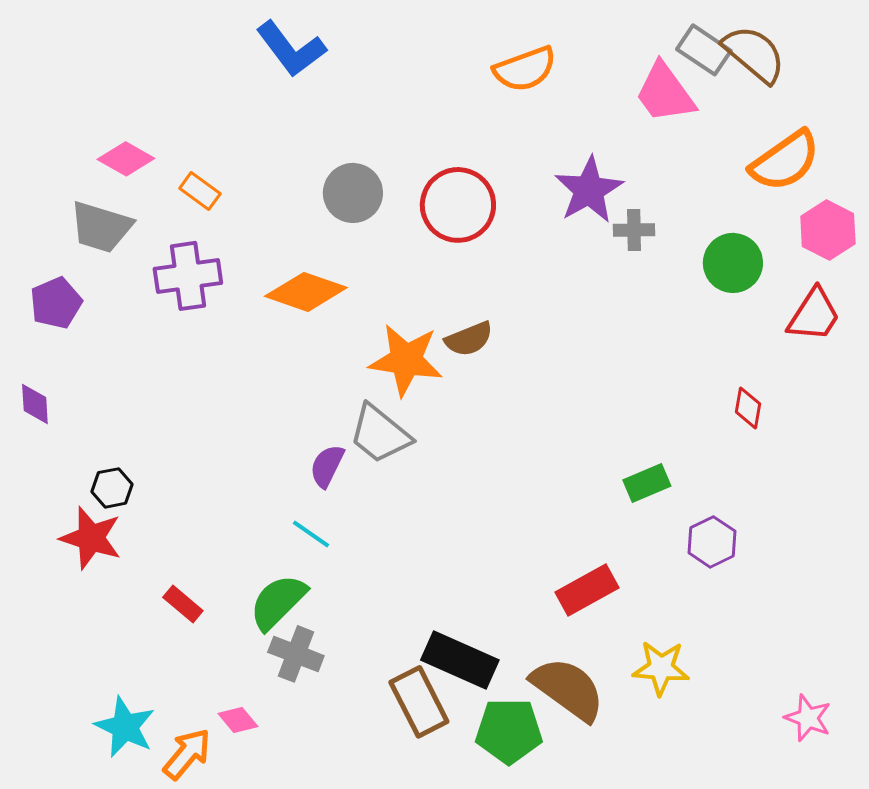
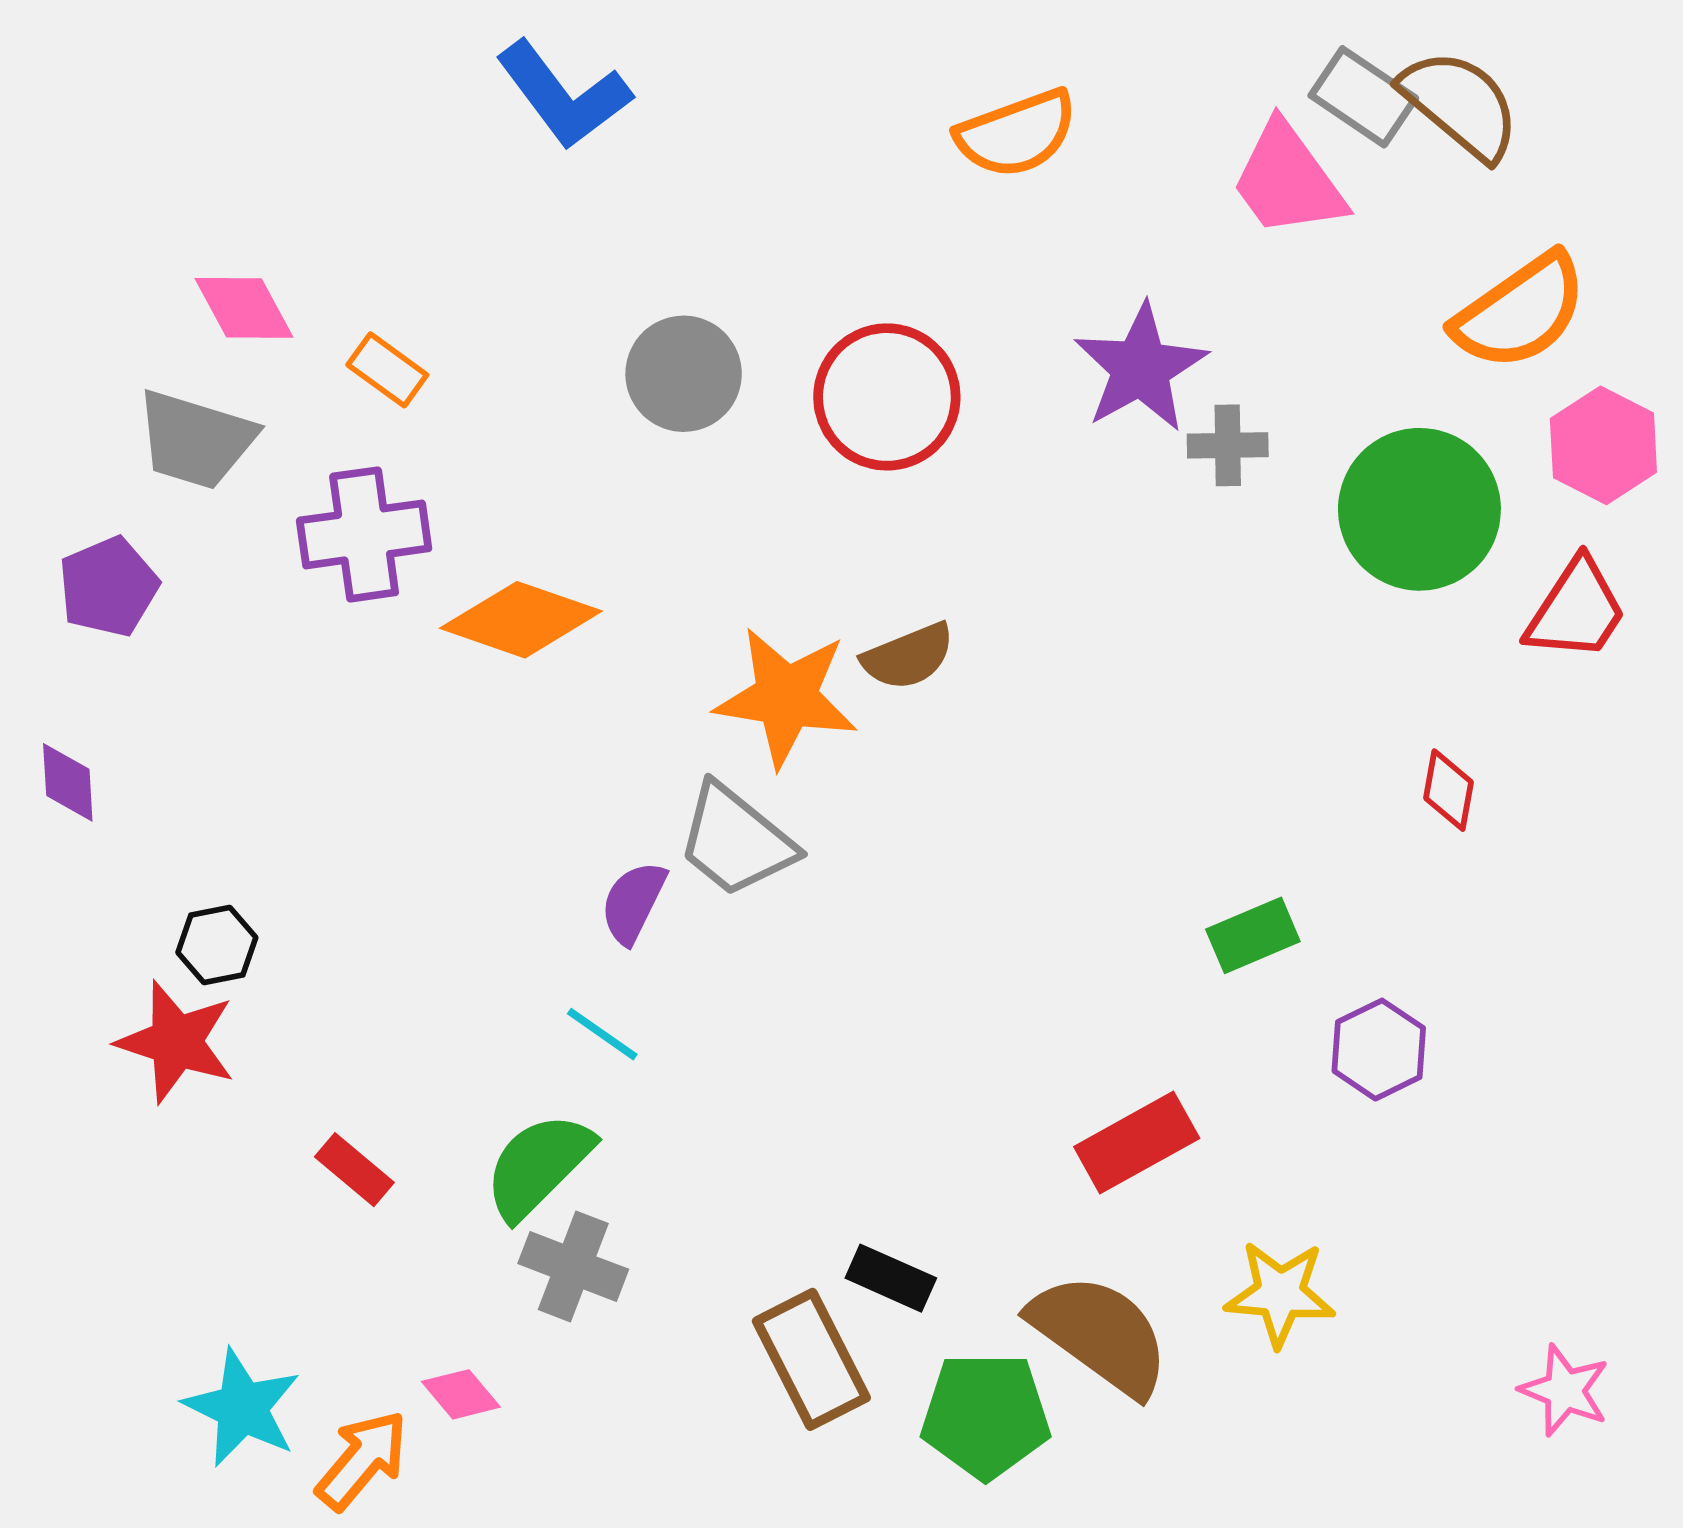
pink diamond: (126, 159) -> (244, 308), turned 32
green circle: (733, 263) -> (1419, 509), size x1.4
orange diamond: (306, 292) -> (521, 620), moved
black rectangle: (460, 660) -> (891, 1278), size x0.6

